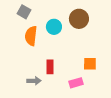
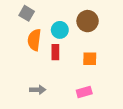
orange square: (90, 64) -> (90, 59), moved
red rectangle: (50, 67) -> (55, 52), moved

